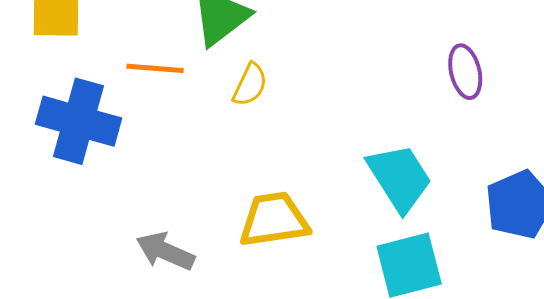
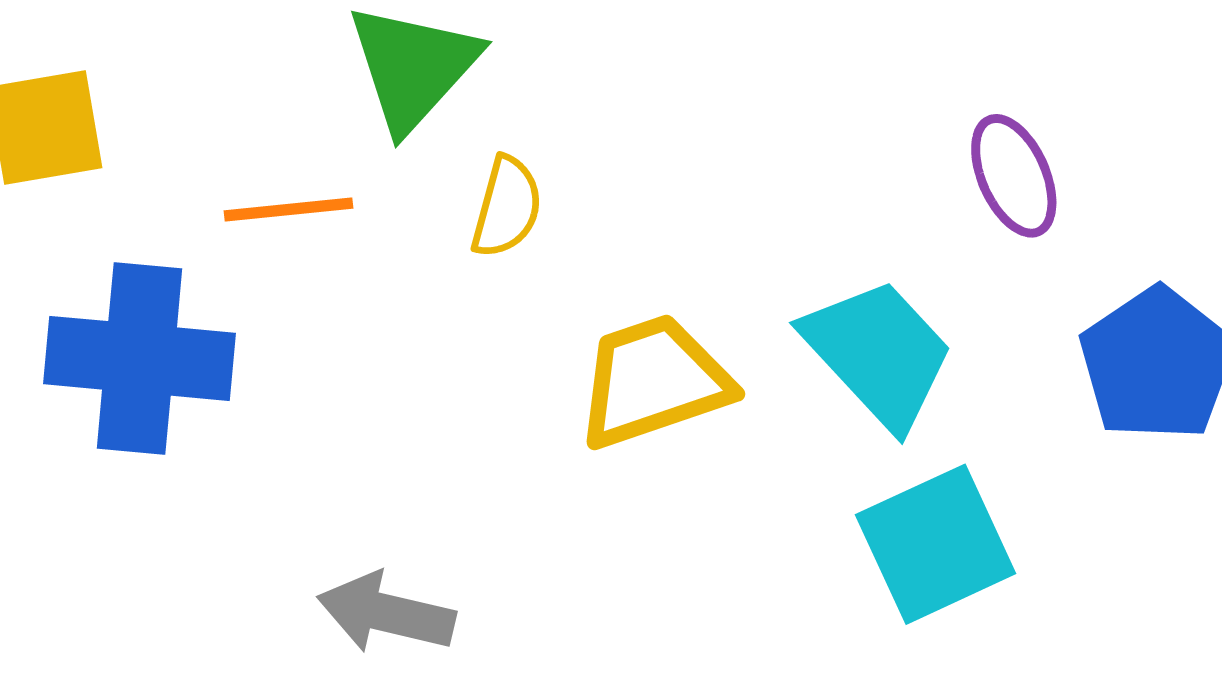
purple ellipse: (465, 72) -> (1014, 176), moved
yellow trapezoid: (274, 220) -> (653, 381), moved

